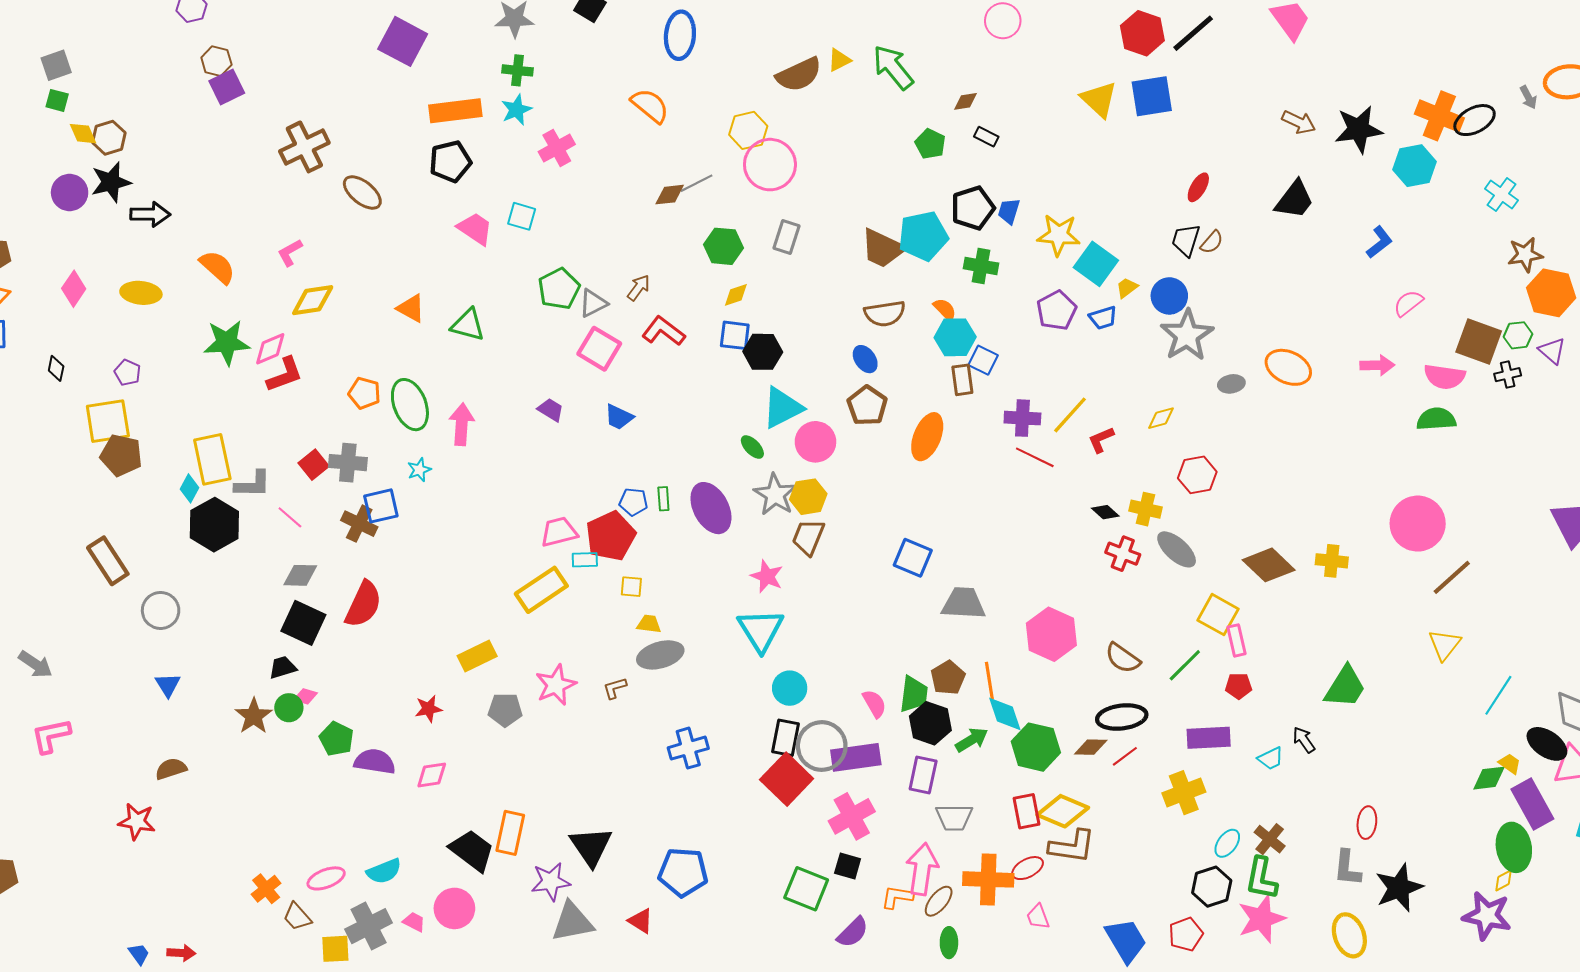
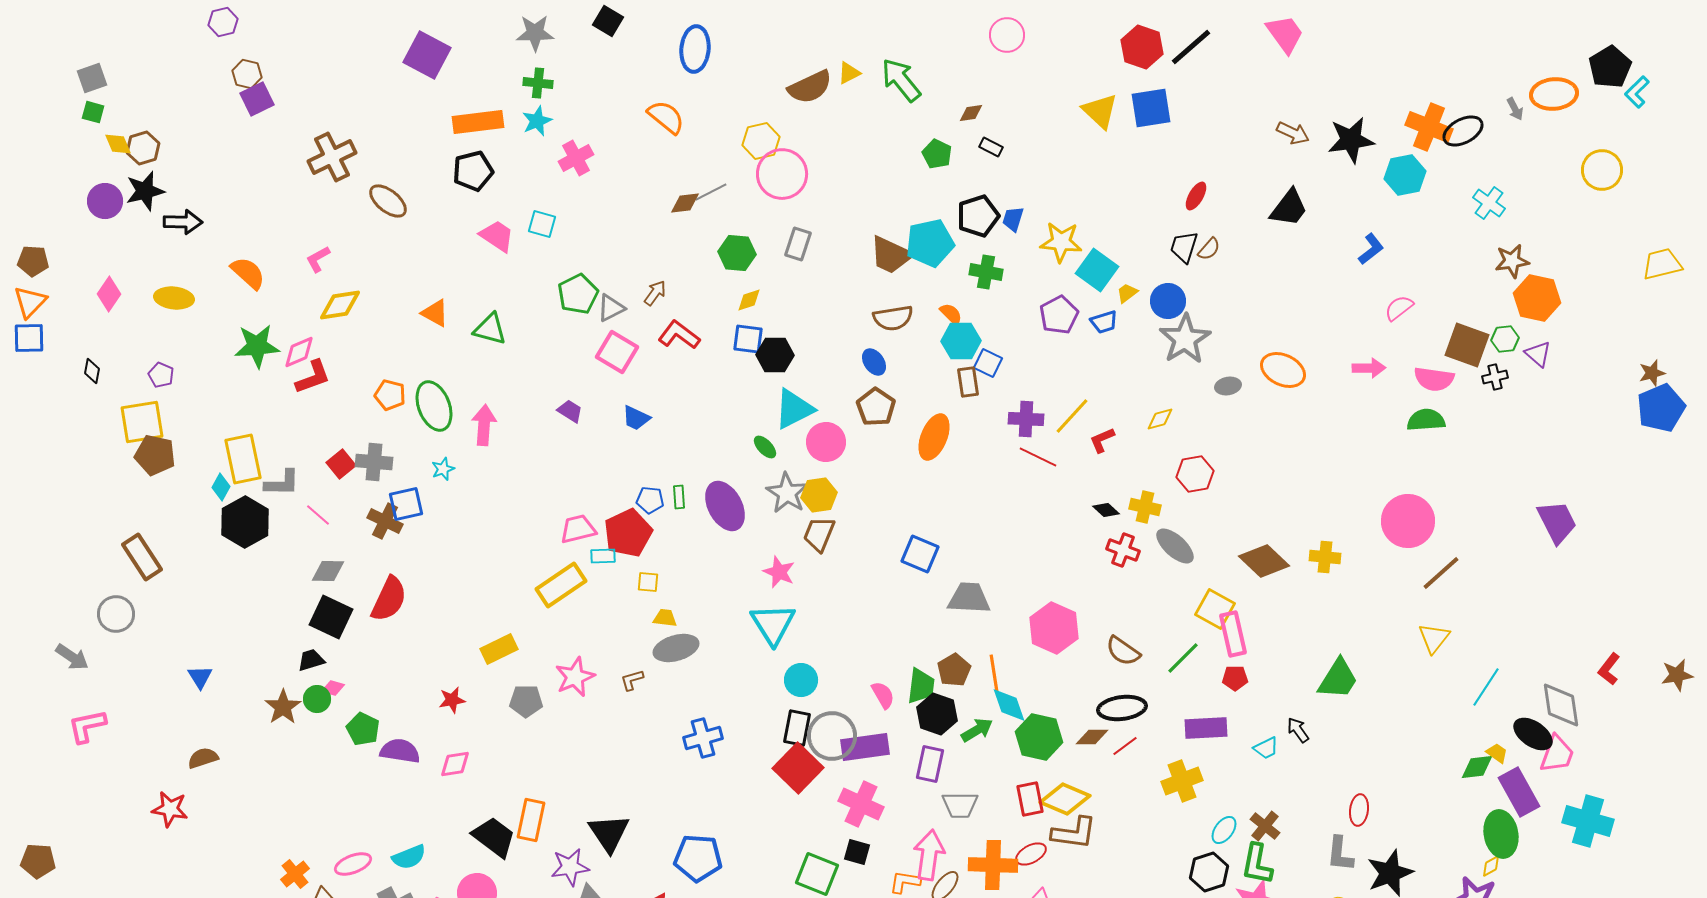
gray circle: (161, 610) -> (116, 614), moved
pink rectangle: (1237, 640) -> (1233, 634), size x1.4
pink cross: (852, 816) -> (861, 804), turned -36

